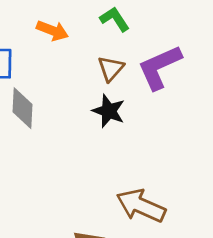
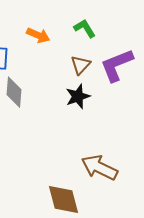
black star: (109, 111) -> (78, 96), turned 30

